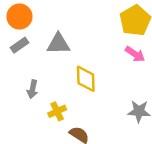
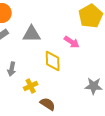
pink arrow: (135, 54) -> (72, 42), moved

